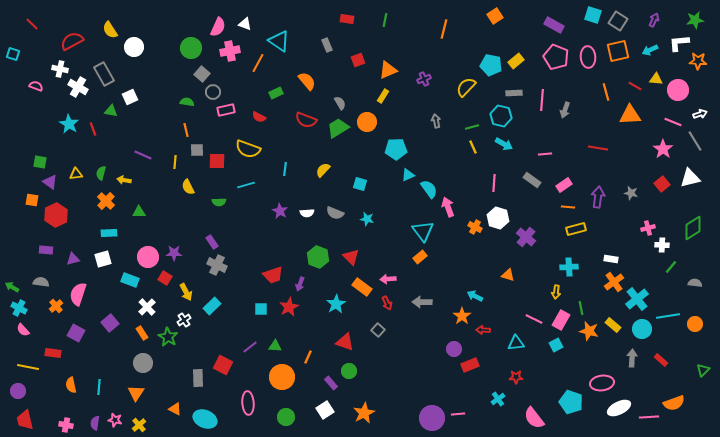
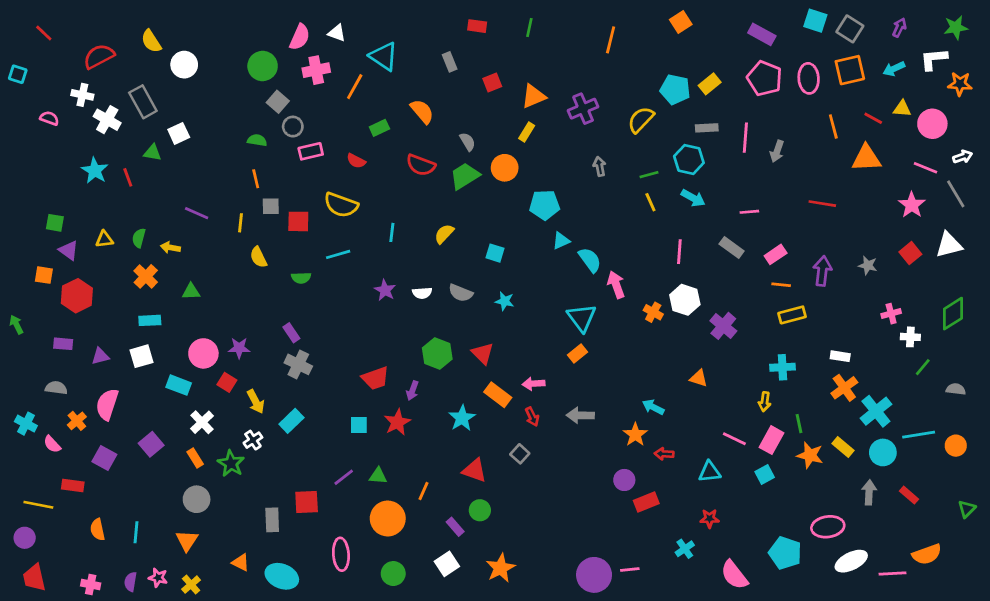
purple cross: (424, 79) -> (583, 109), size x1.5
green arrow: (12, 287) -> (16, 325), moved, turned 32
pink semicircle: (23, 330) -> (52, 444), moved
red square: (223, 365) -> (307, 502), turned -30

